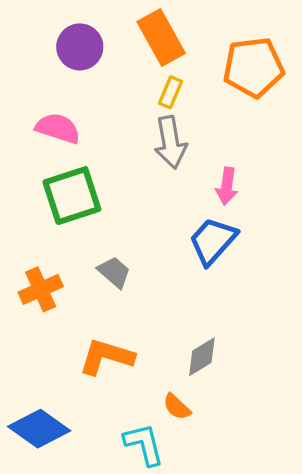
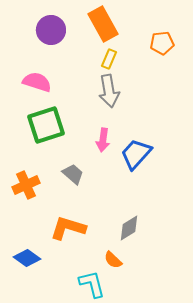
orange pentagon: (253, 67) -> (162, 43), size x0.6
pink arrow: (227, 186) -> (103, 140), moved
blue diamond: (39, 429) -> (27, 258), moved, size x0.7

